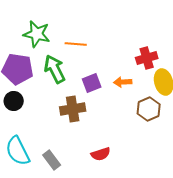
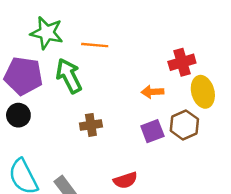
purple square: (92, 83) -> (152, 131), moved
brown cross: (73, 109) -> (91, 125), size x0.7

